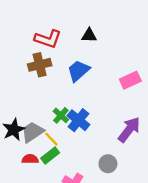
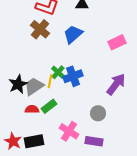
brown cross: (40, 65) -> (40, 29), turned -36
blue cross: (78, 120) -> (73, 76), turned 30
yellow line: (51, 139) -> (50, 81), moved, turned 56

